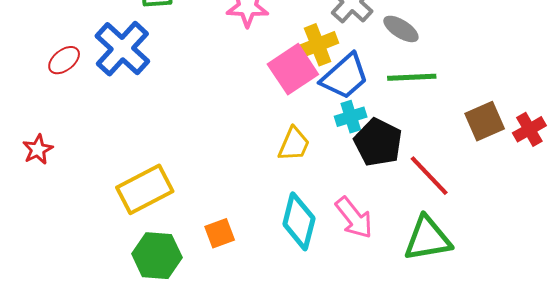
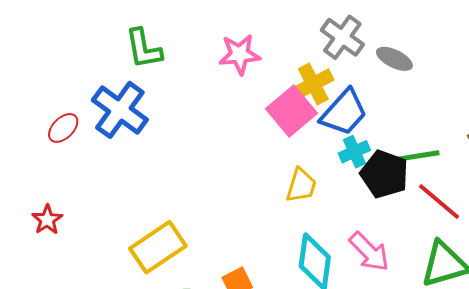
green line: (412, 77) -> (415, 156), moved

